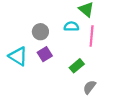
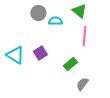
cyan semicircle: (71, 26) -> (55, 21), moved
gray circle: (40, 32) -> (38, 13), moved

